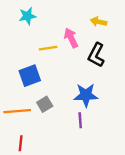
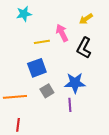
yellow arrow: (99, 22) -> (86, 19), turned -48
blue square: (30, 76) -> (37, 68), moved
gray square: (45, 104) -> (47, 91), moved

